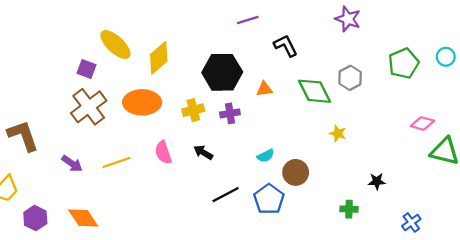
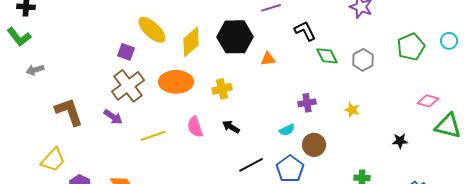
black hexagon: (222, 72) -> (235, 37), moved
orange triangle: (264, 89) -> (268, 59), moved
green diamond: (315, 91) -> (327, 56), moved, size x0.7
purple cross: (230, 113) -> (307, 103), moved
purple arrow: (72, 164) -> (113, 117), moved
black star: (377, 181) -> (400, 141), moved

